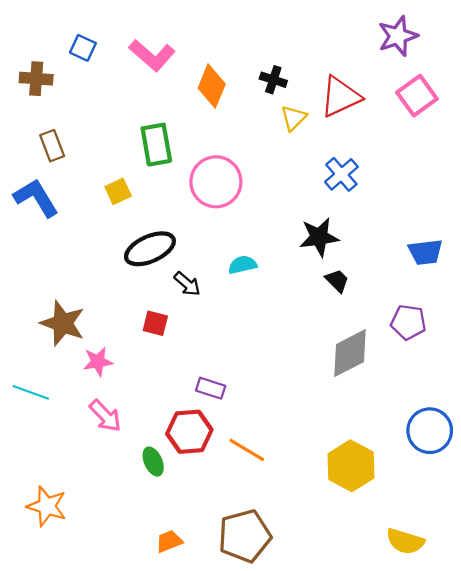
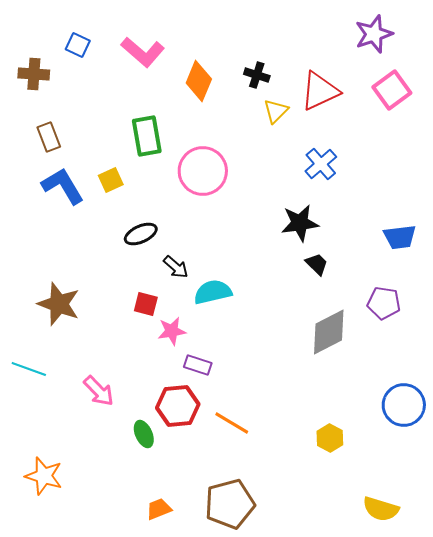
blue L-shape: (36, 198) -> (63, 186), moved
black ellipse: (150, 249) -> (141, 234), size x0.7
cyan semicircle: (242, 265) -> (213, 292), moved, size x1.4
pink star: (98, 362) -> (172, 331), moved
yellow hexagon: (351, 466) -> (330, 438), size x0.6

